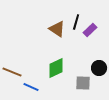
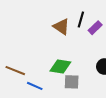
green diamond: (56, 68) -> (60, 67), turned 35
gray square: (83, 83) -> (72, 82), moved

